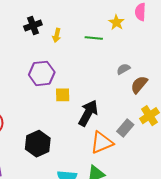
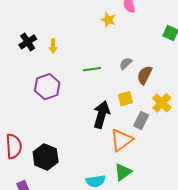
green line: (94, 38) -> (92, 69), moved
yellow square: (63, 95) -> (125, 99), moved
black hexagon: (38, 144) -> (46, 157), moved

